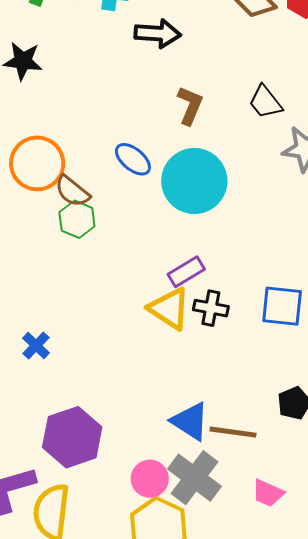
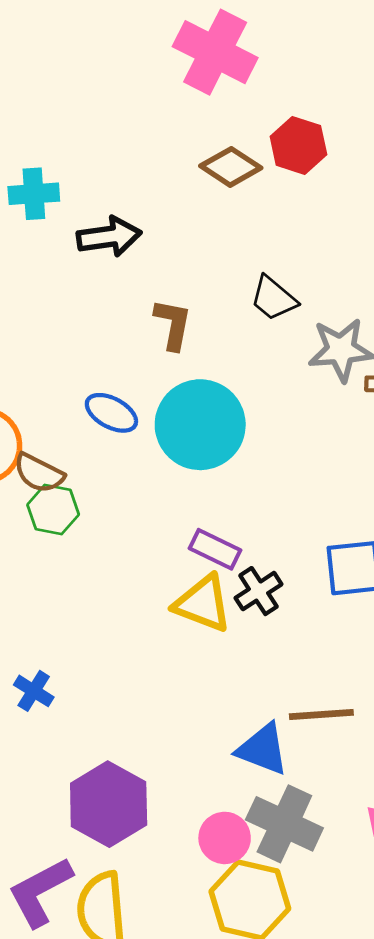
purple rectangle: (186, 272) -> (215, 549), turned 69
black cross: (211, 308) -> (258, 591), turned -32
brown line: (233, 432) -> (321, 714), moved

